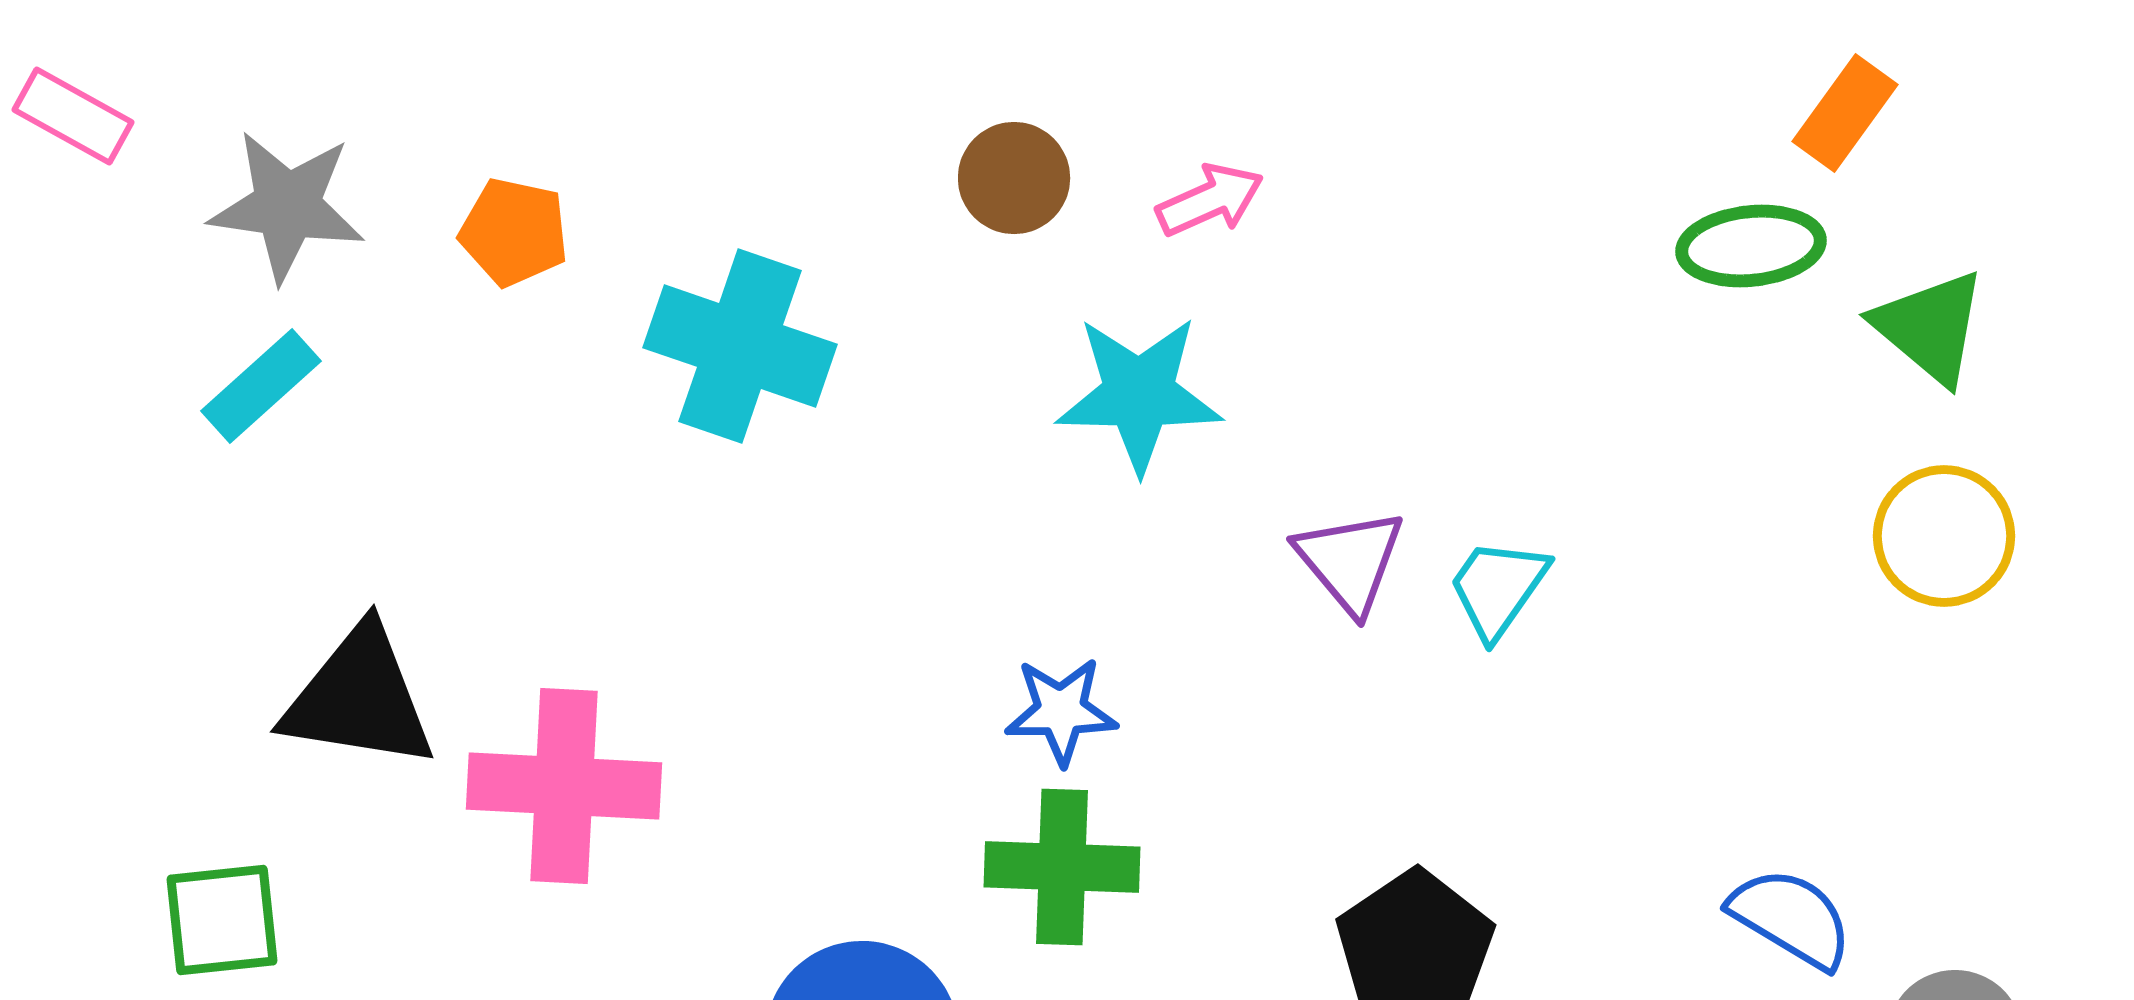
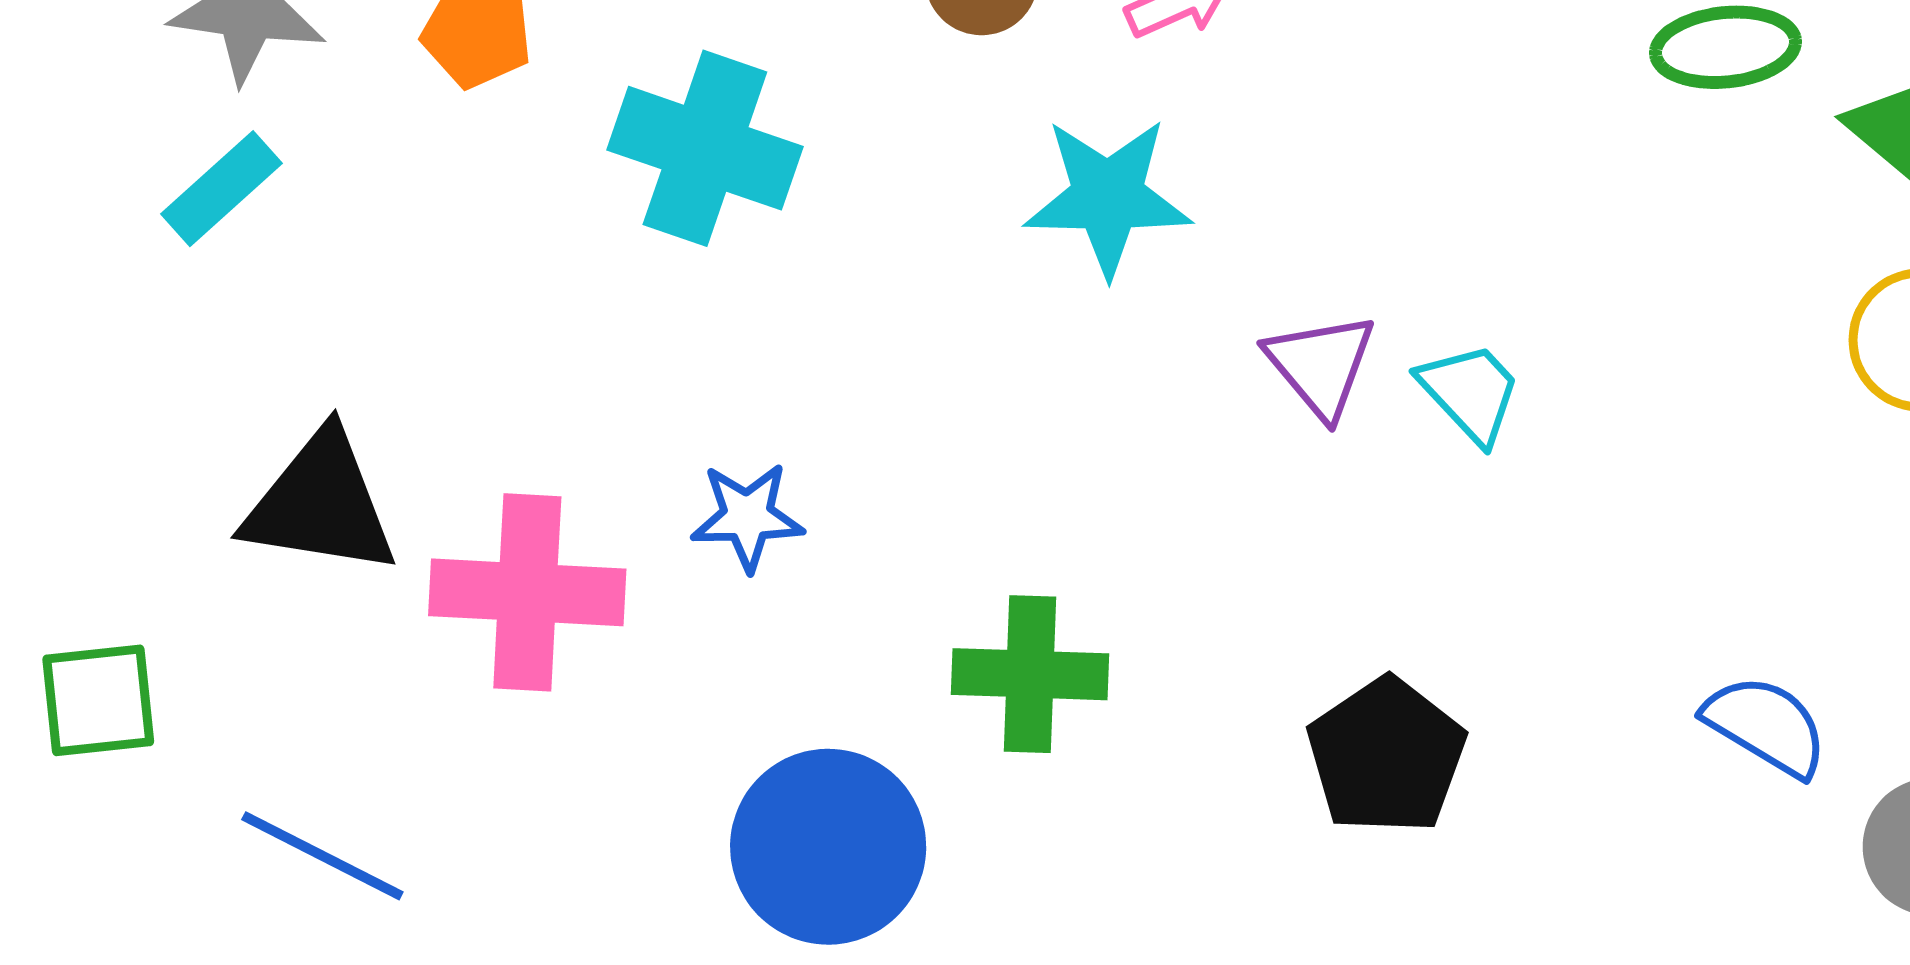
cyan trapezoid: (1498, 588) -> (1470, 393), turned 102
blue star: (1061, 711) -> (747, 517), moved
green square: (222, 920) -> (98, 700), moved

